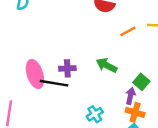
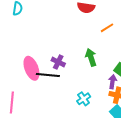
green arrow: (107, 65) -> (91, 57), turned 48
purple cross: (67, 68) -> (58, 62), turned 32

